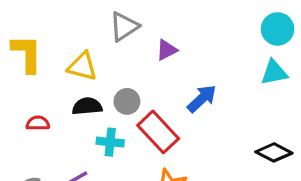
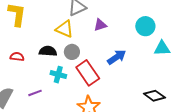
cyan circle: (278, 29) -> (145, 26), moved
yellow triangle: (82, 66) -> (65, 29), moved

